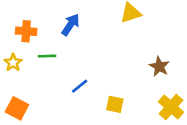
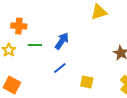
blue arrow: (71, 25) -> (62, 41), moved

